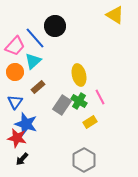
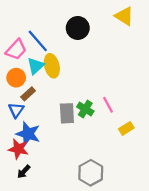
black circle: (55, 26) -> (78, 28), moved
yellow ellipse: (79, 75) -> (52, 66), moved
brown rectangle: (38, 87) -> (28, 94), moved
gray rectangle: (62, 105) -> (67, 113), turned -36
yellow rectangle: (90, 122) -> (126, 128), moved

